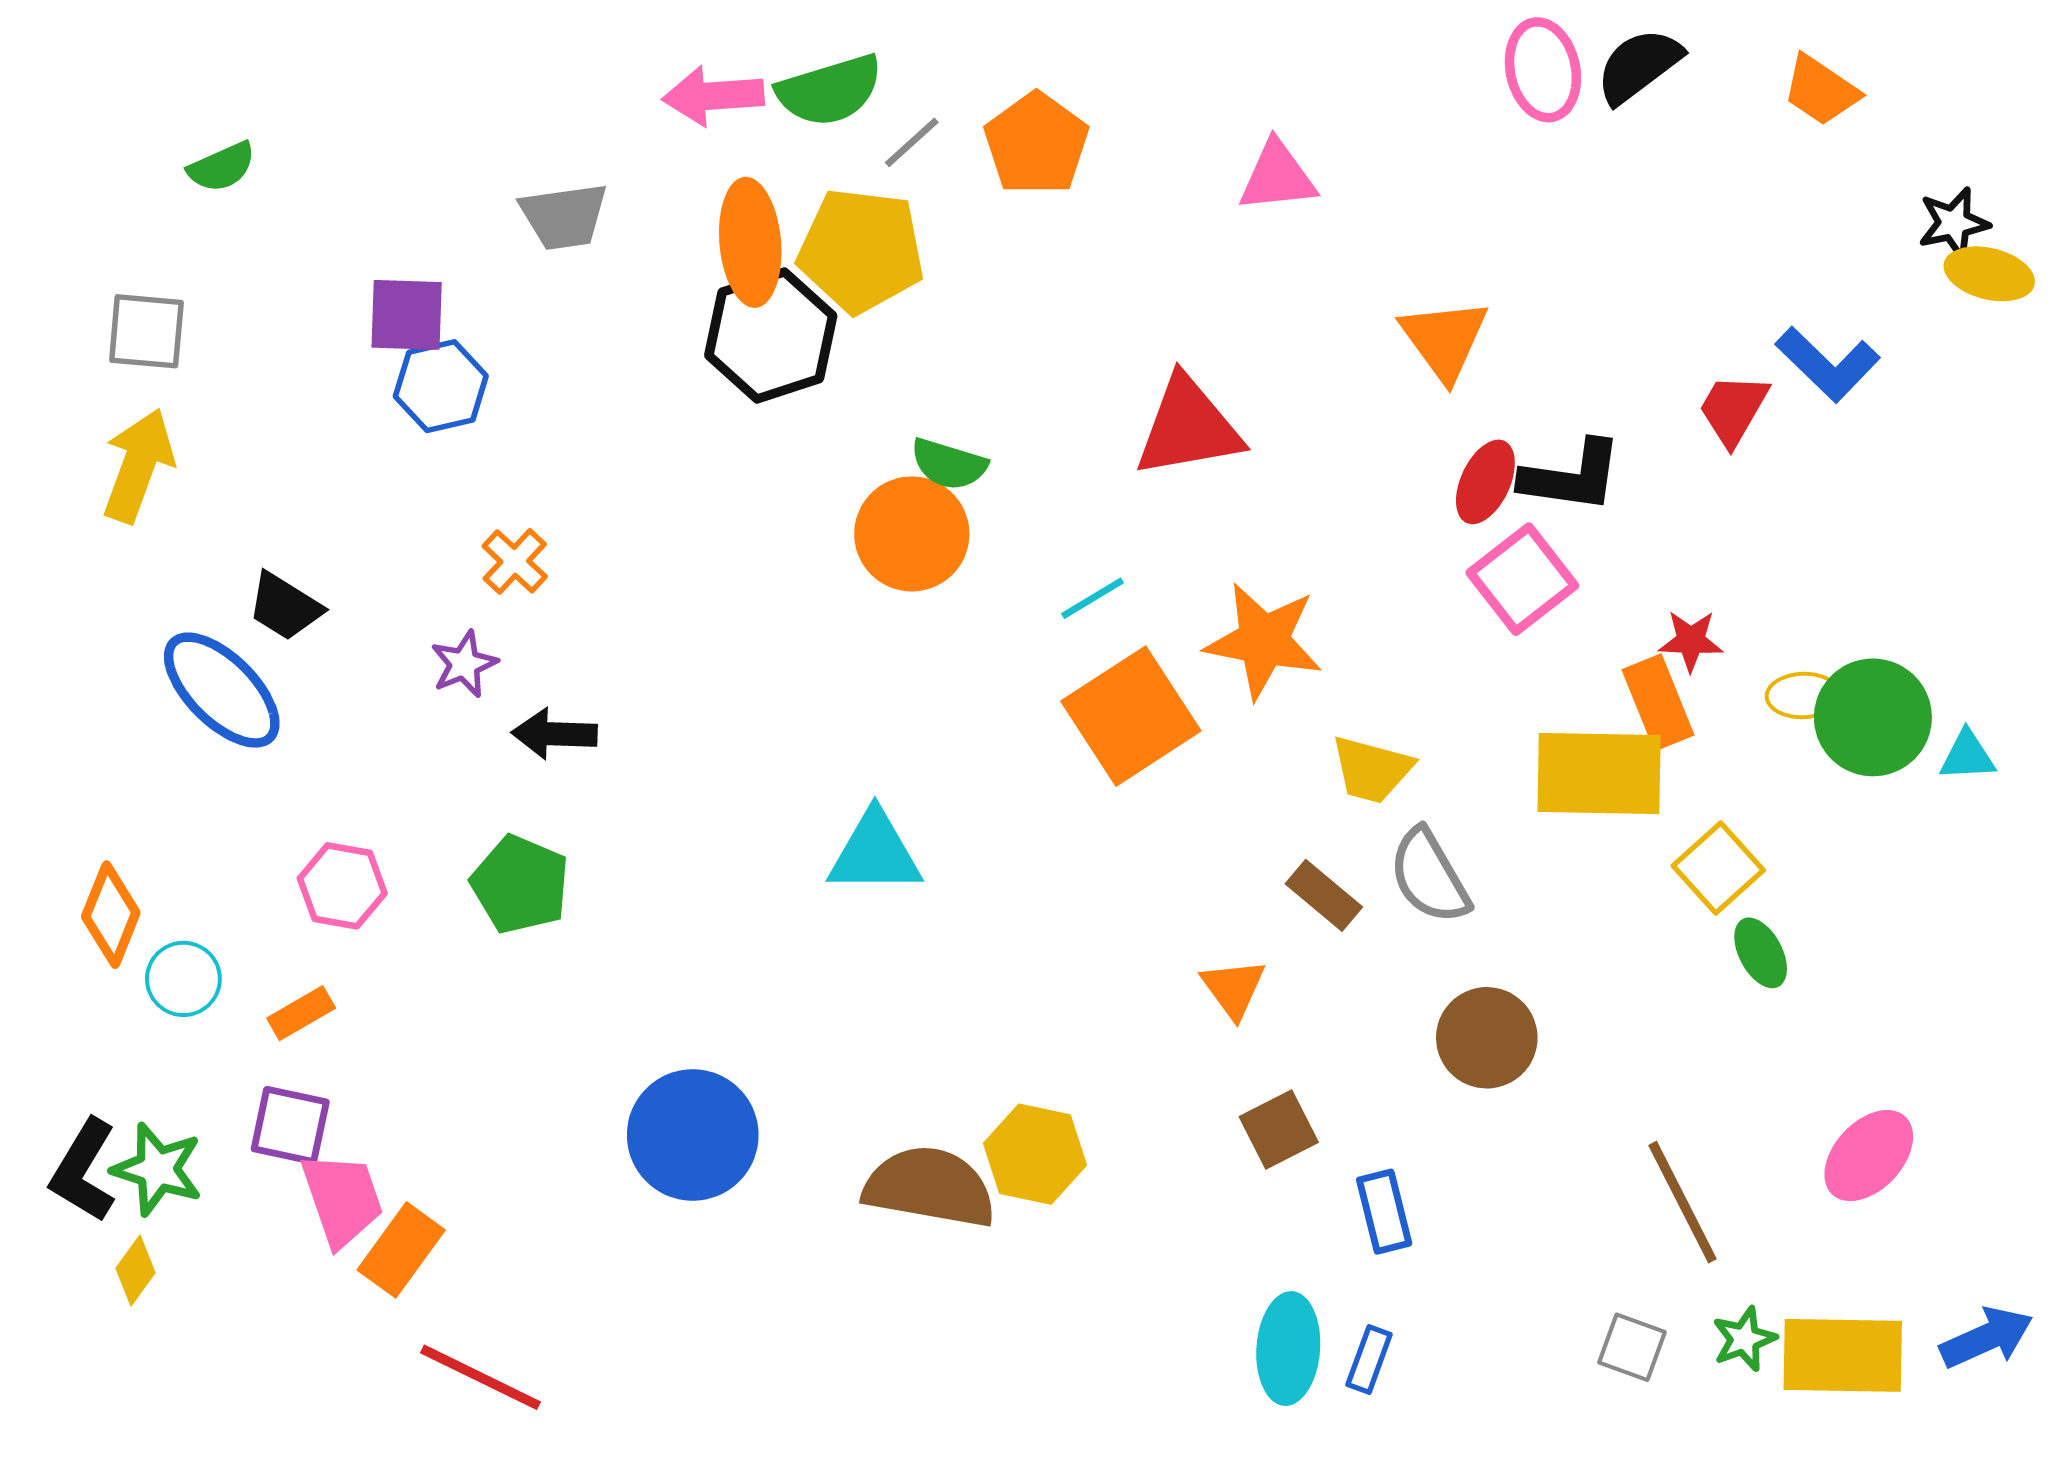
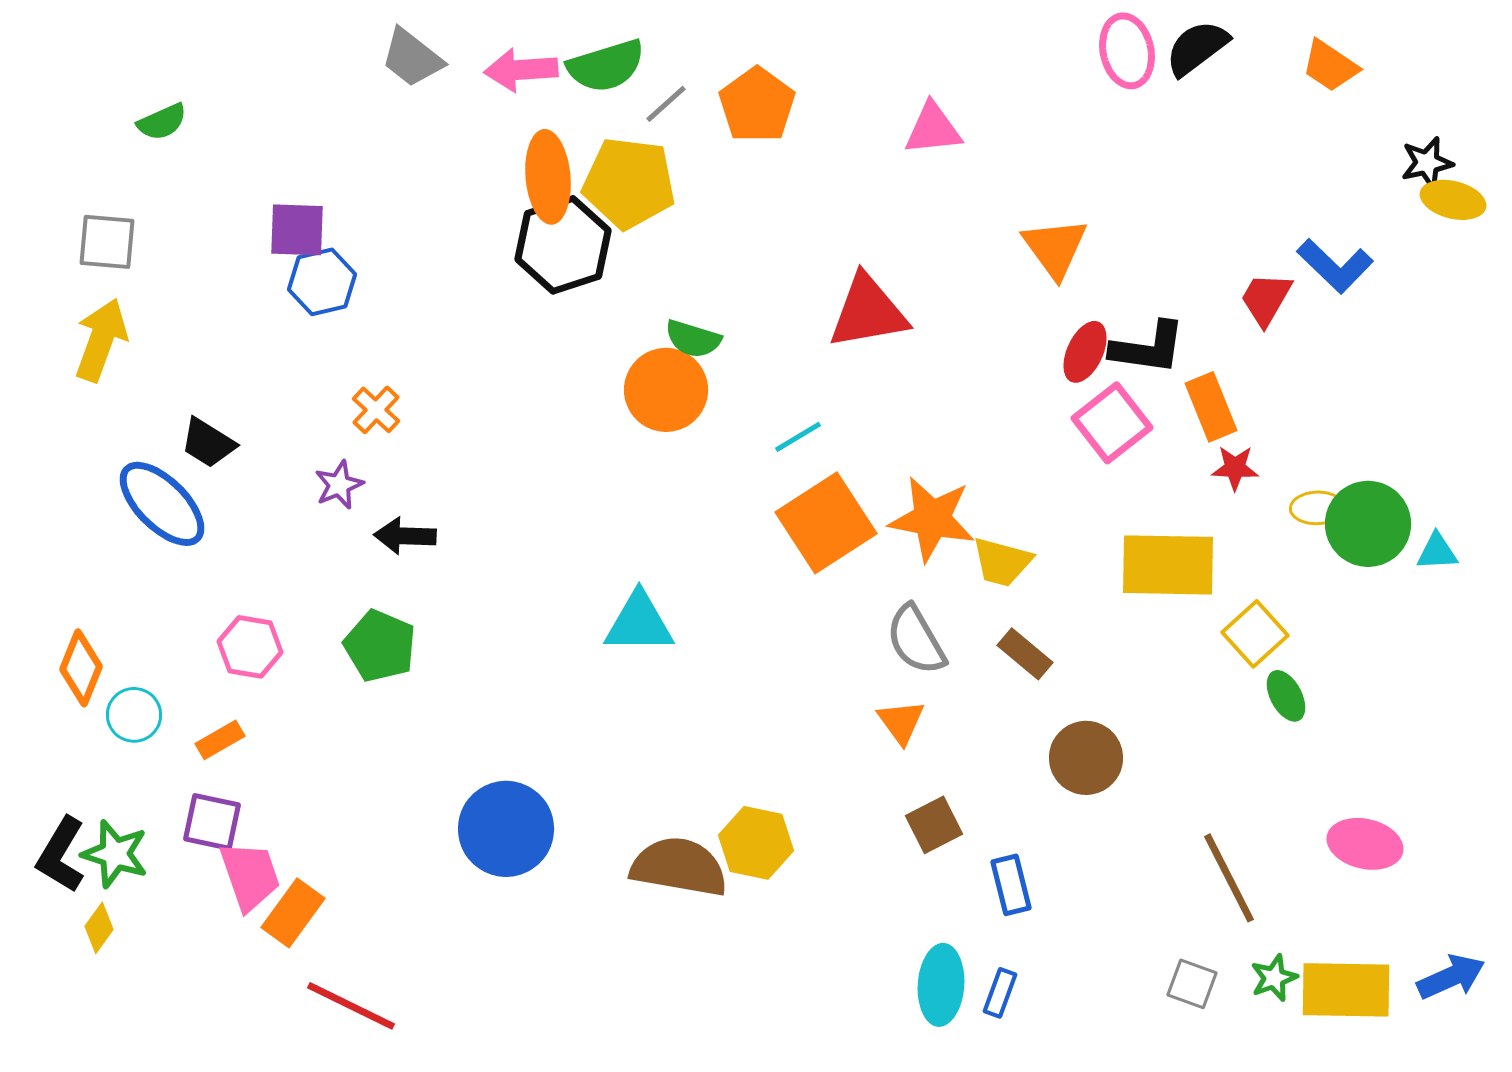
gray trapezoid: (564, 216) -> (412, 58), moved, turned 46
orange star: (1264, 641) -> (932, 519), moved
orange rectangle: (1658, 702) -> (1211, 407), moved
gray semicircle: (1429, 876) -> (916, 640), moved
brown rectangle: (1324, 895) -> (1025, 654), moved
pink ellipse: (1869, 1156) -> (1365, 844), turned 60

